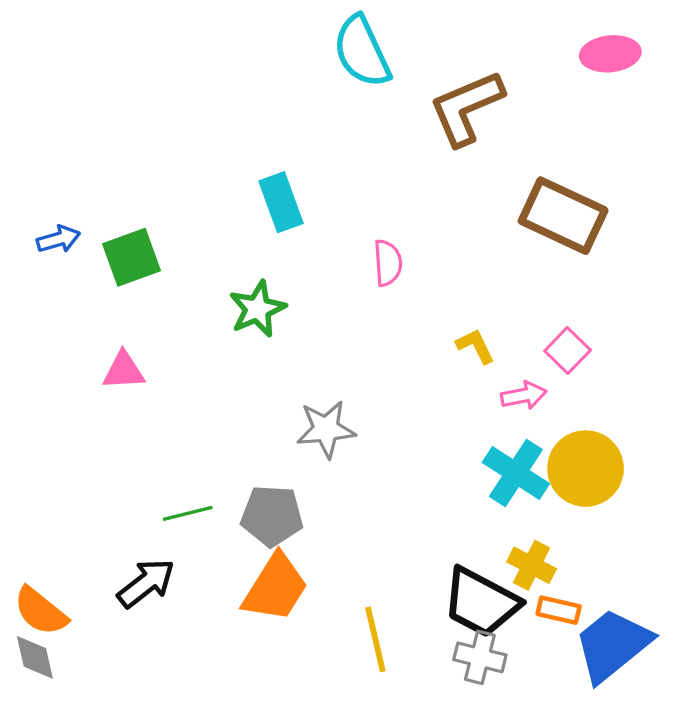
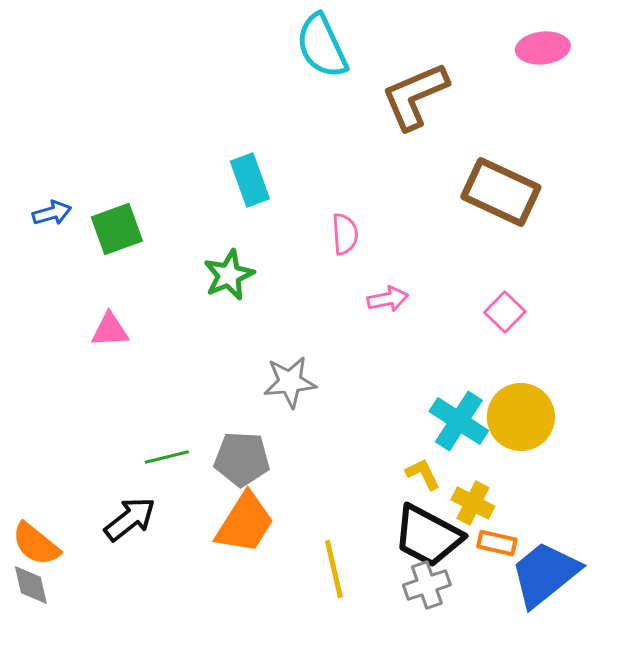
yellow L-shape: (475, 346) -> (423, 474), moved
pink arrow: (524, 395) -> (388, 299), moved
gray cross: (480, 657) -> (427, 585), turned -33

